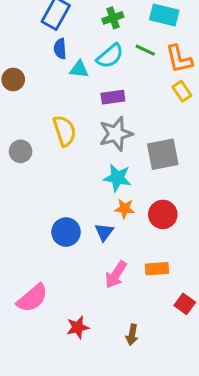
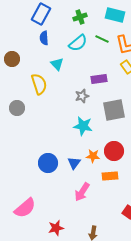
cyan triangle: (79, 69) -> (57, 64), moved, turned 40
purple rectangle: (113, 97) -> (99, 79), moved
yellow semicircle: (65, 131) -> (39, 84), moved
gray star: (116, 134) -> (82, 96), size x0.6
orange star: (125, 209) -> (93, 156), moved
orange rectangle: (157, 269) -> (110, 176), moved

